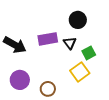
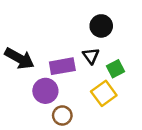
purple rectangle: (48, 39) -> (62, 66), moved
purple circle: (20, 80) -> (45, 91), moved

